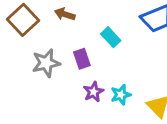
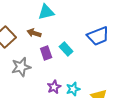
purple rectangle: (82, 59) -> (46, 53), moved

